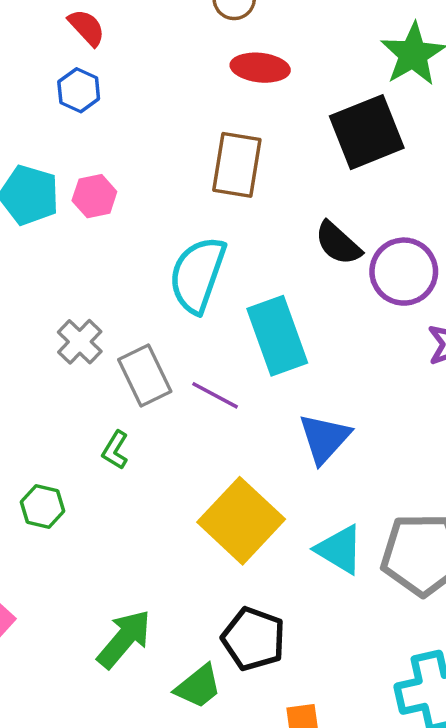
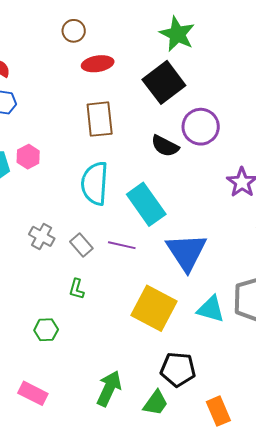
purple circle: (404, 272) -> (201, 127), moved
gray rectangle: (145, 375) -> (81, 245), size x0.7
blue triangle: (324, 438) -> (186, 252), size x1.4

